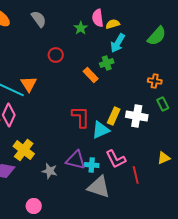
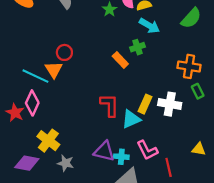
cyan arrow: (118, 43) -> (149, 26), turned -90
red circle: (56, 55) -> (64, 52), moved
orange cross: (155, 81) -> (189, 66), size x1.5
yellow triangle: (164, 158) -> (199, 149), turned 32
gray star: (50, 171) -> (66, 163), moved

